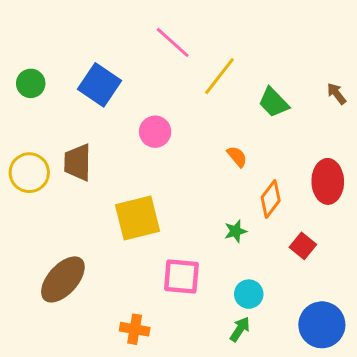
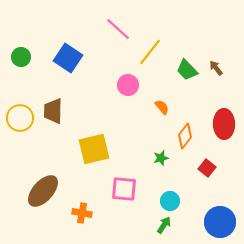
brown arrow: (337, 94) -> (216, 68), moved
pink circle: (155, 132) -> (128, 85), moved
orange cross: (135, 329) -> (82, 213), moved

